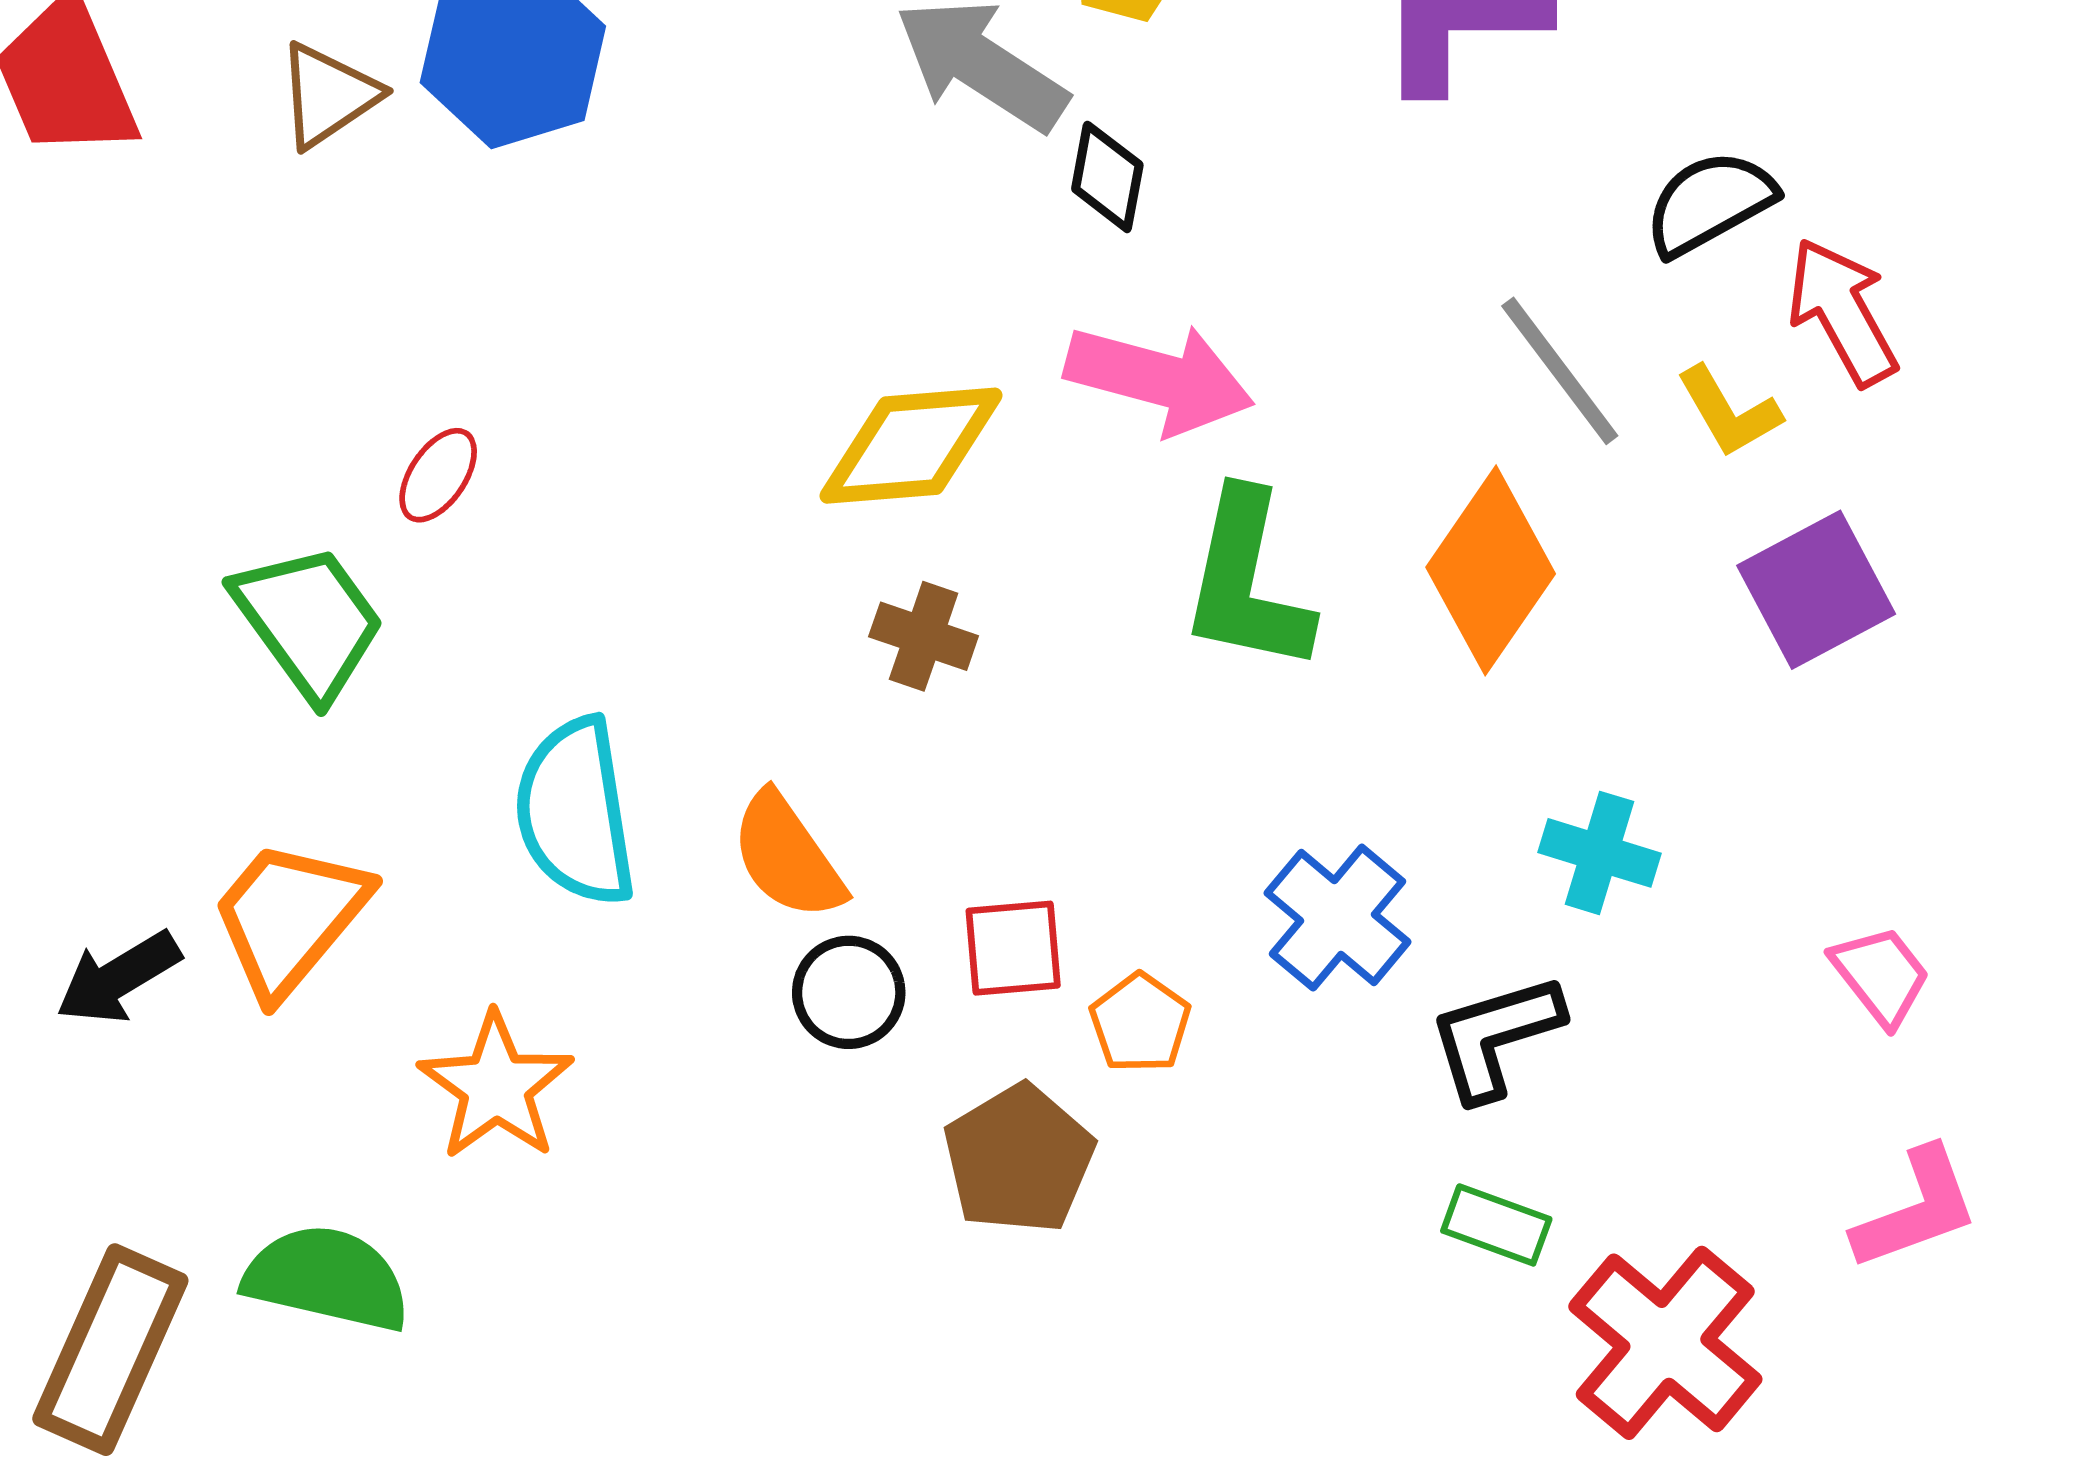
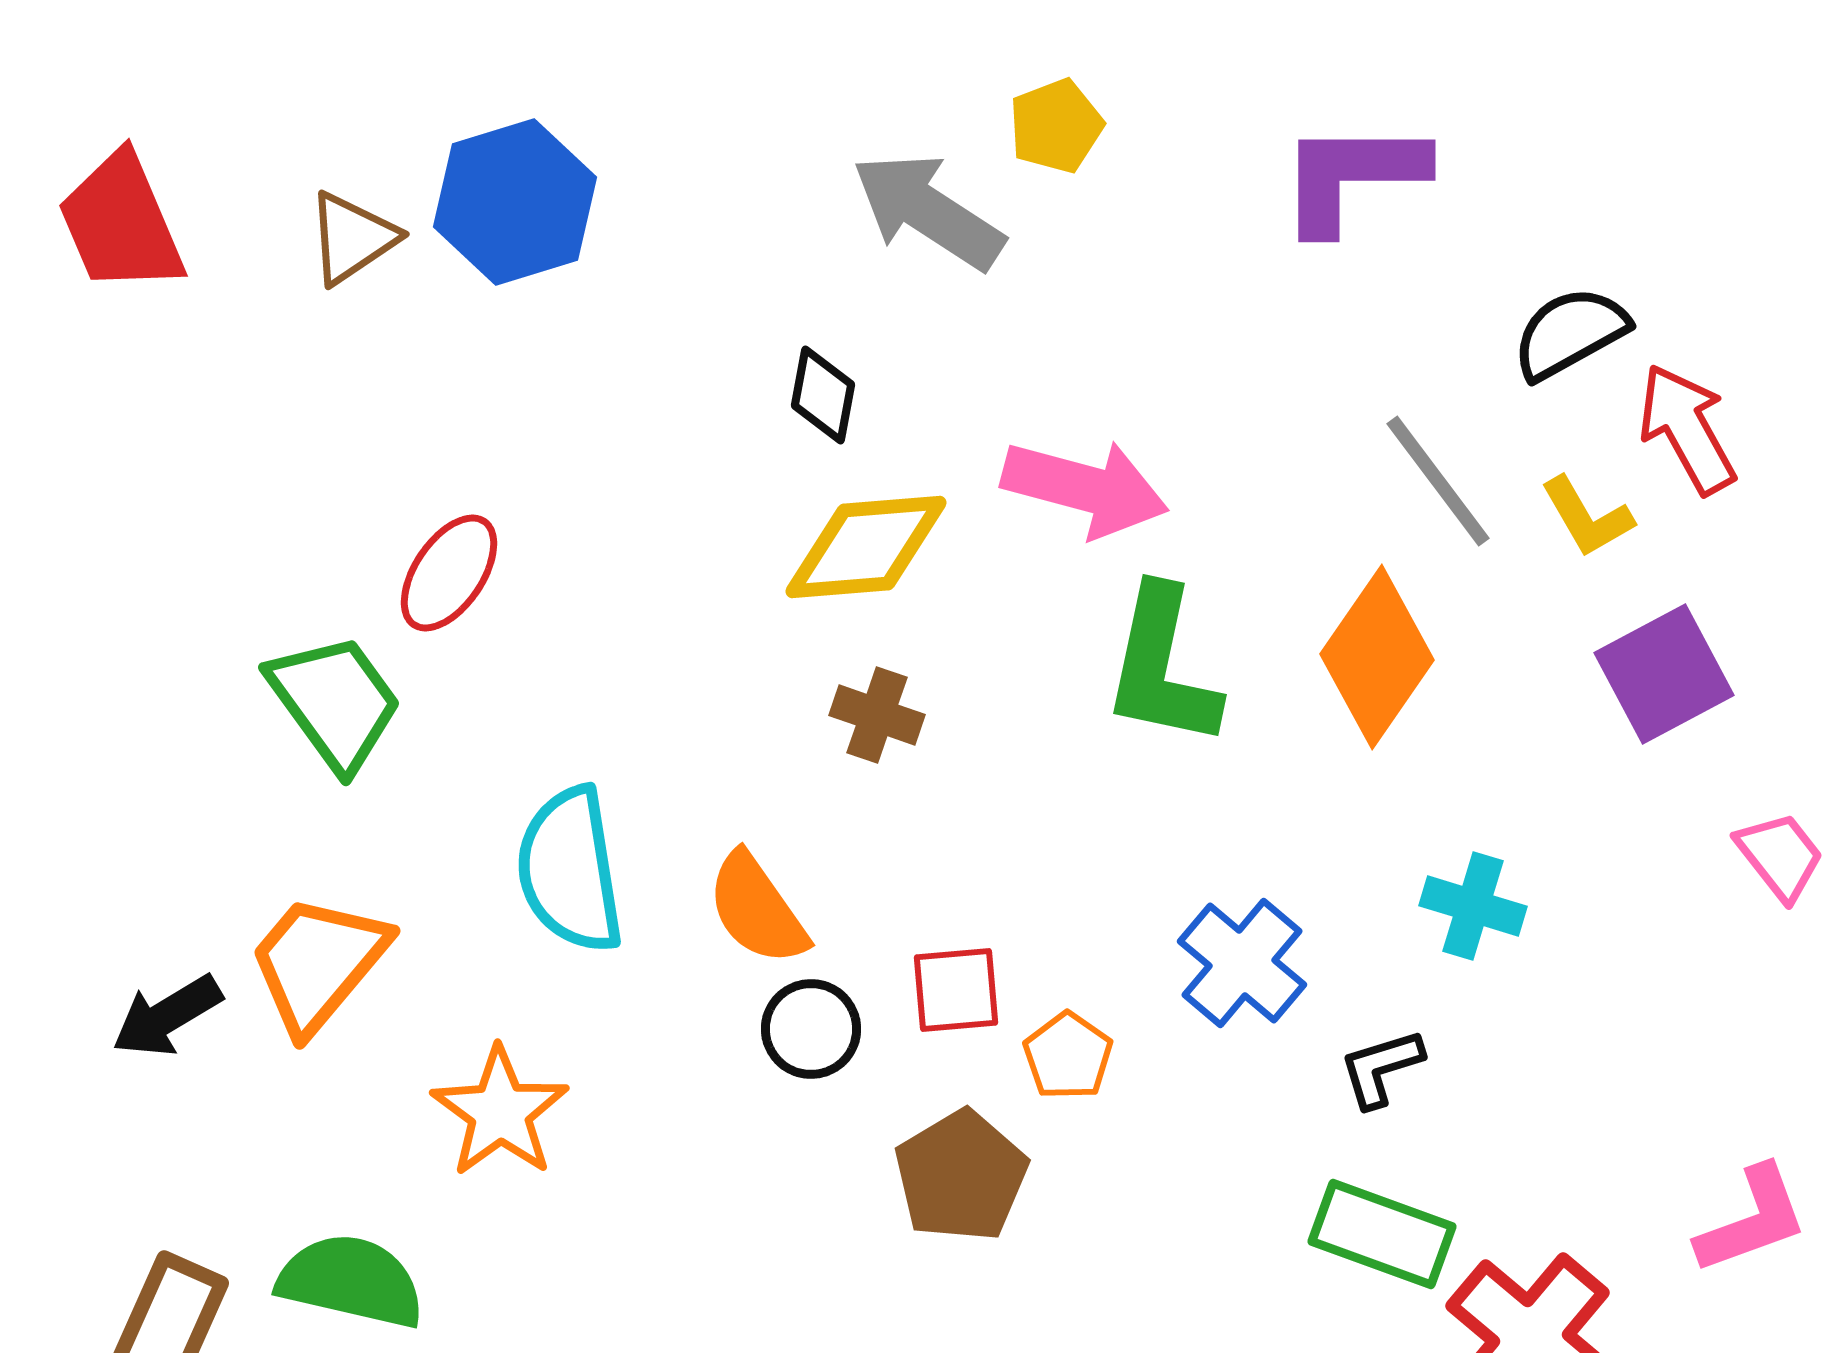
black diamond: (1107, 177) -> (823, 395), moved
red ellipse: (438, 475) -> (449, 573), size x1.4
pink trapezoid: (1881, 975) -> (1780, 856), moved
black L-shape: (1495, 1037) -> (1381, 1068), size x0.7
green rectangle: (1496, 1225) -> (1382, 1234), size x1.5

